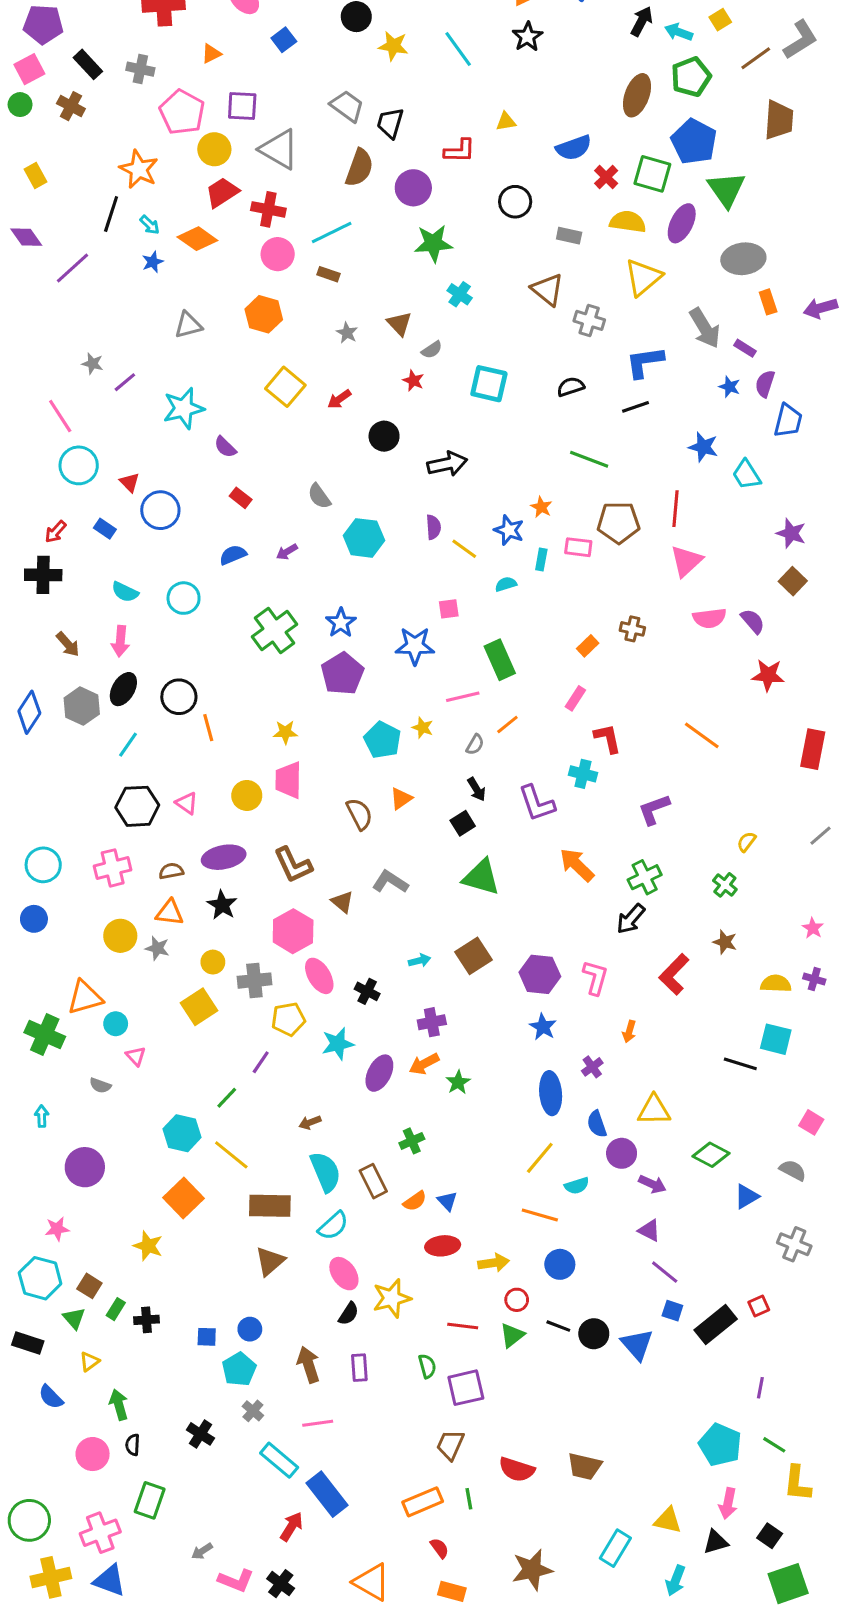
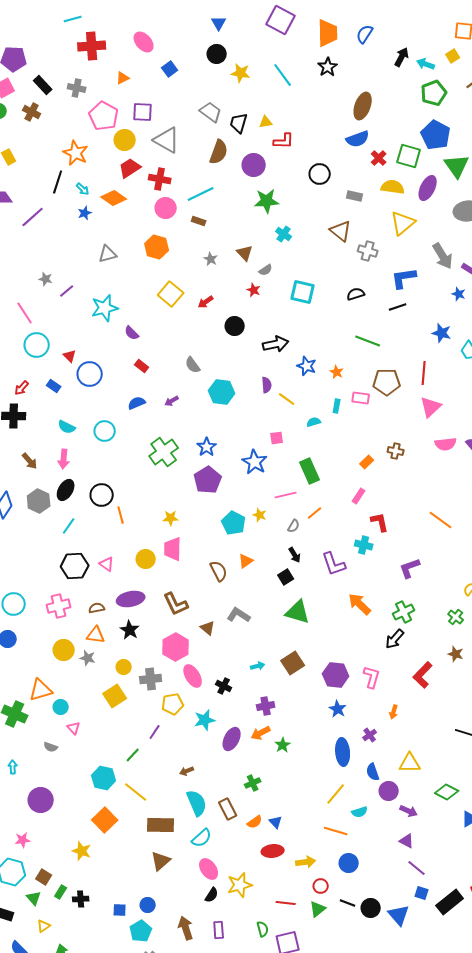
brown ellipse: (637, 95) -> (363, 106), moved
yellow triangle: (506, 121) -> (266, 122), moved
blue star: (509, 530) -> (307, 366), moved
blue star: (415, 646) -> (255, 462), turned 30

